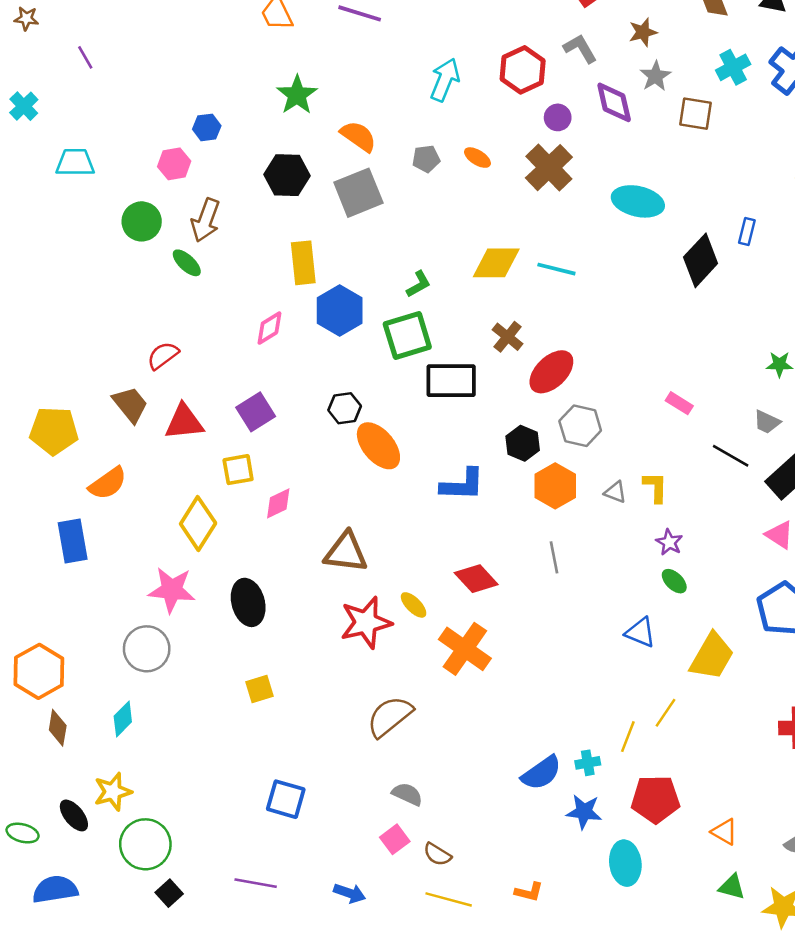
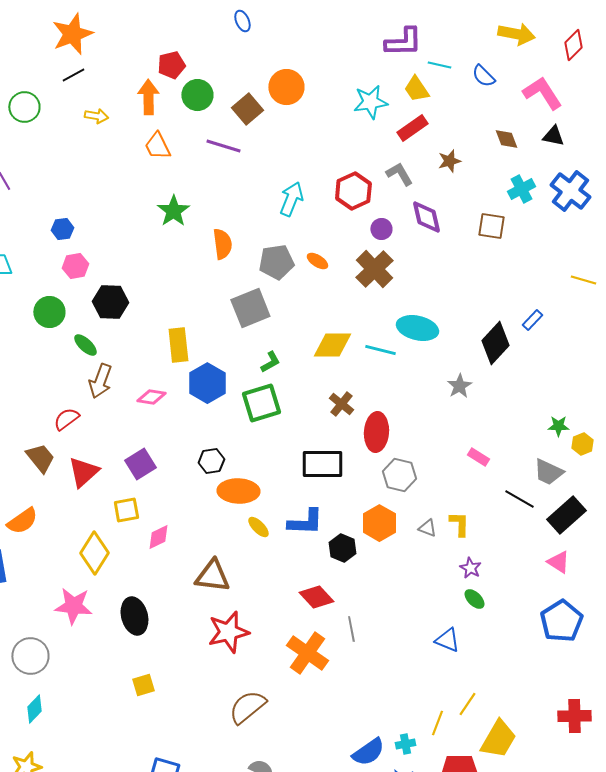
gray star: (655, 76) -> (459, 386), moved
blue hexagon: (207, 127) -> (62, 229), moved
orange semicircle: (358, 136) -> (222, 244), turned 48
gray pentagon: (426, 159) -> (276, 262), size x1.6
black hexagon: (287, 175) -> (110, 302), moved
gray square: (358, 193) -> (250, 308), moved
cyan ellipse: (638, 201) -> (417, 328), moved
brown arrow: (206, 220) -> (100, 381), moved
blue rectangle: (747, 231) -> (532, 320), turned 30
pink diamond: (269, 328) -> (151, 397), turned 40
red ellipse: (551, 372) -> (376, 432), turned -42
black rectangle: (451, 381) -> (322, 464), moved
red triangle: (184, 422) -> (83, 472), turned -36
gray trapezoid: (767, 422) -> (548, 472), size x1.4
black hexagon: (523, 443) -> (342, 548), moved
orange ellipse: (378, 446) -> (238, 491), turned -48
gray line: (554, 557) -> (351, 629), moved
yellow ellipse: (414, 605) -> (258, 527), moved
gray circle: (147, 649) -> (30, 656), moved
yellow trapezoid: (712, 656) -> (498, 739), moved

